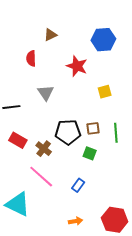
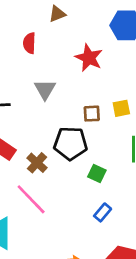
yellow square: (105, 92) -> (121, 108), moved
brown square: (93, 128) -> (92, 114), moved
blue rectangle: (78, 185) -> (103, 212), moved

